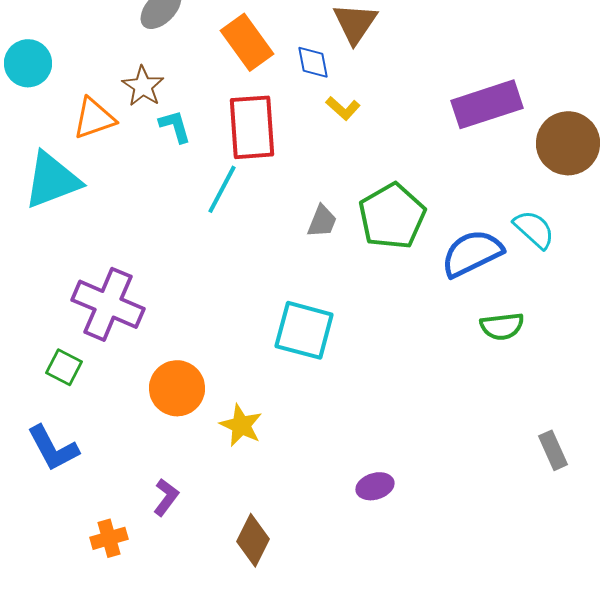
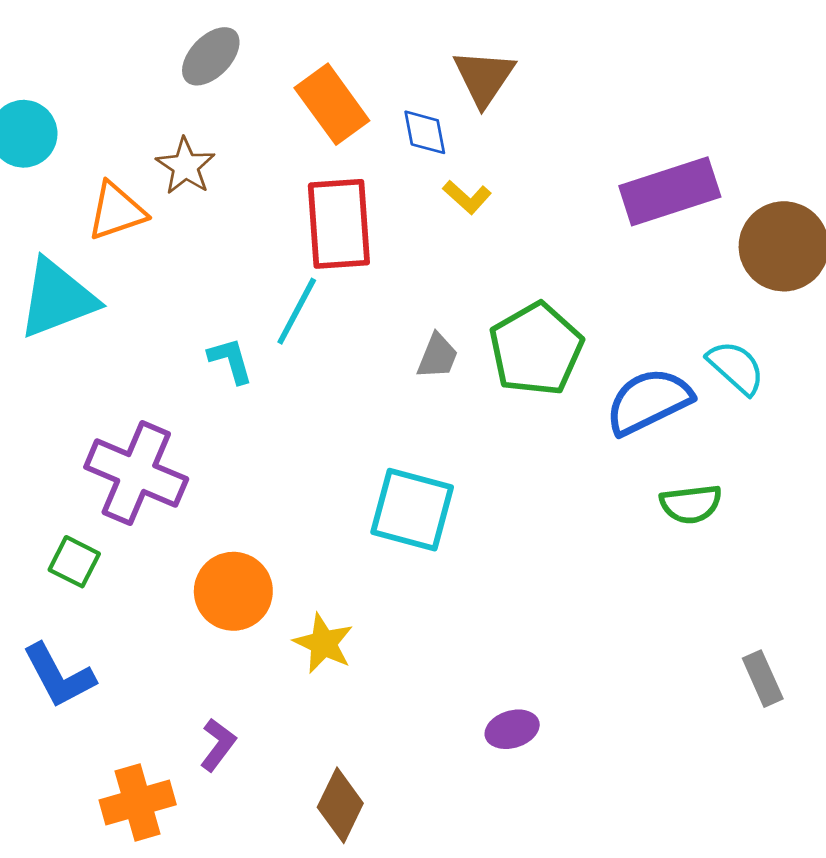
cyan L-shape: (175, 126) -> (231, 360), moved
orange cross: (109, 538) -> (138, 802), size x1.4

